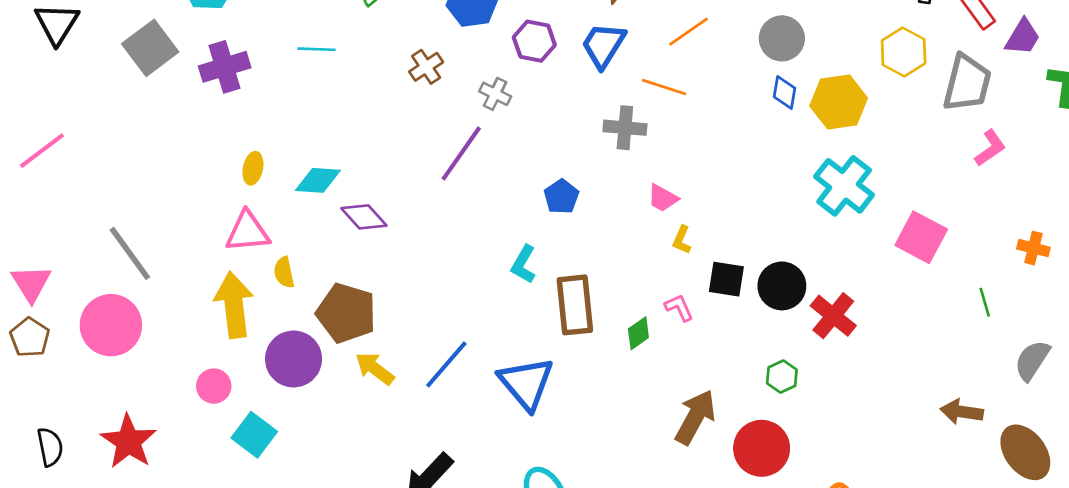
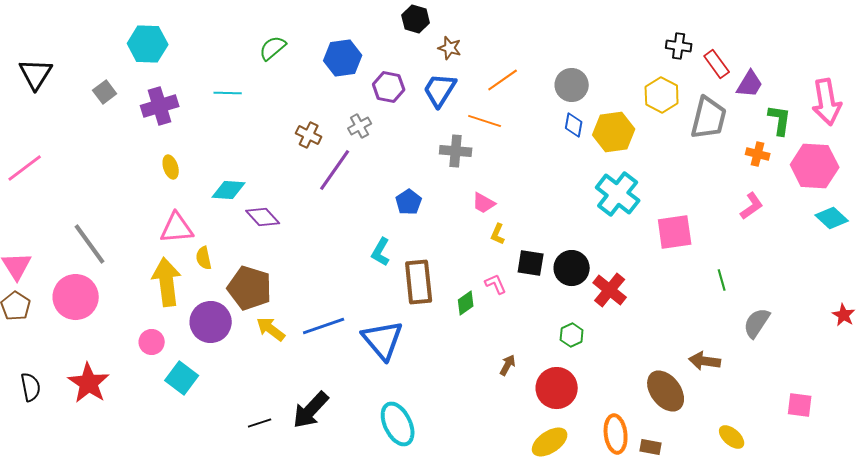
gray square: (150, 48) -> (105, 92), size x0.6
brown cross: (426, 67) -> (309, 135), moved, turned -30
gray cross: (495, 94) -> (360, 126), turned 35
pink L-shape: (990, 148) -> (752, 206), moved
yellow ellipse: (253, 168) -> (171, 167), moved, turned -30
pink square: (921, 237) -> (675, 232), turned -36
orange cross: (1033, 248) -> (758, 154), moved
blue line: (446, 364) -> (324, 326), turned 30
brown arrow: (695, 417) -> (508, 365), size x0.5
brown ellipse: (1025, 452) -> (666, 391), moved

